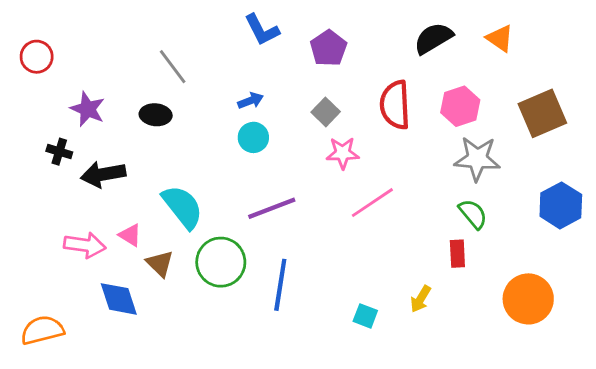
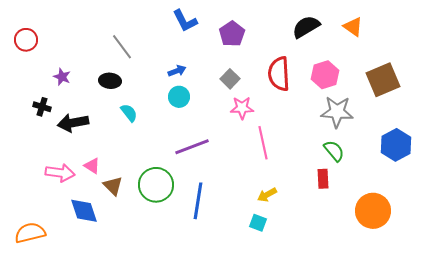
purple star: (88, 109) -> (62, 77), size x0.7
pink line: (372, 203) -> (263, 143), turned -68
cyan semicircle: (183, 207) -> (129, 113), moved, size x0.6
yellow arrow: (421, 299) -> (267, 195), moved, turned 30

